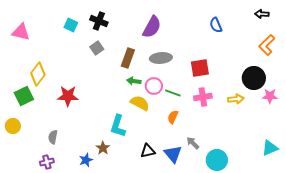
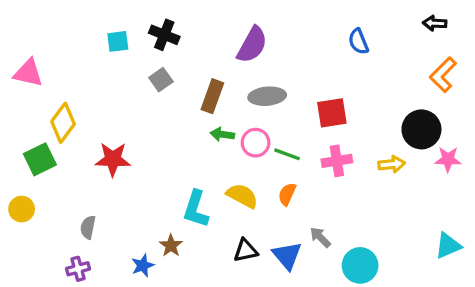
cyan square: (71, 25) -> (118, 41), turned -32
pink triangle: (21, 32) -> (28, 73), moved
yellow semicircle: (140, 103) -> (242, 196), moved

